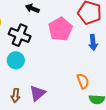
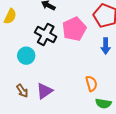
black cross: (20, 35) -> (46, 34), moved
brown arrow: (16, 95) -> (22, 91), turned -48

